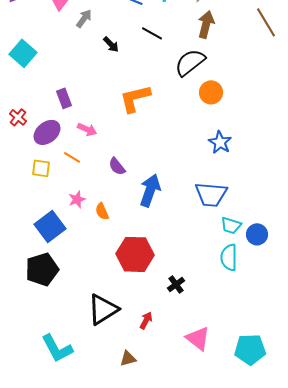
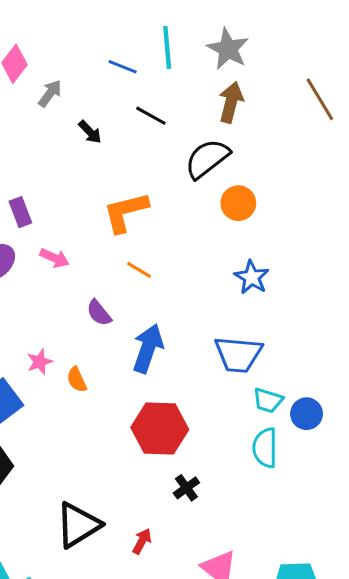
orange line: (72, 157) -> (139, 270), moved
red hexagon: (135, 254) -> (160, 429), moved

